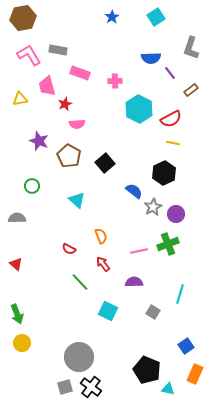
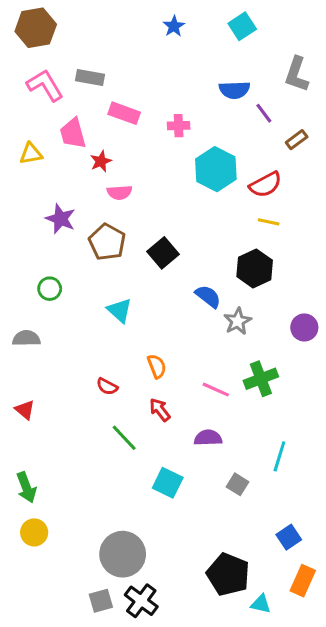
purple circle: (176, 214) -> (304, 327), moved
pink line: (139, 251) -> (216, 390), turned 36

